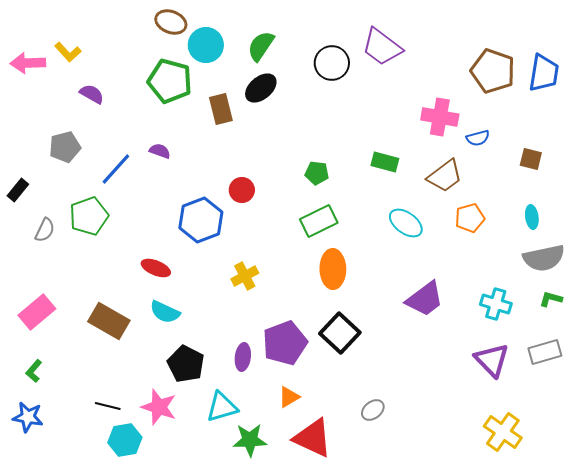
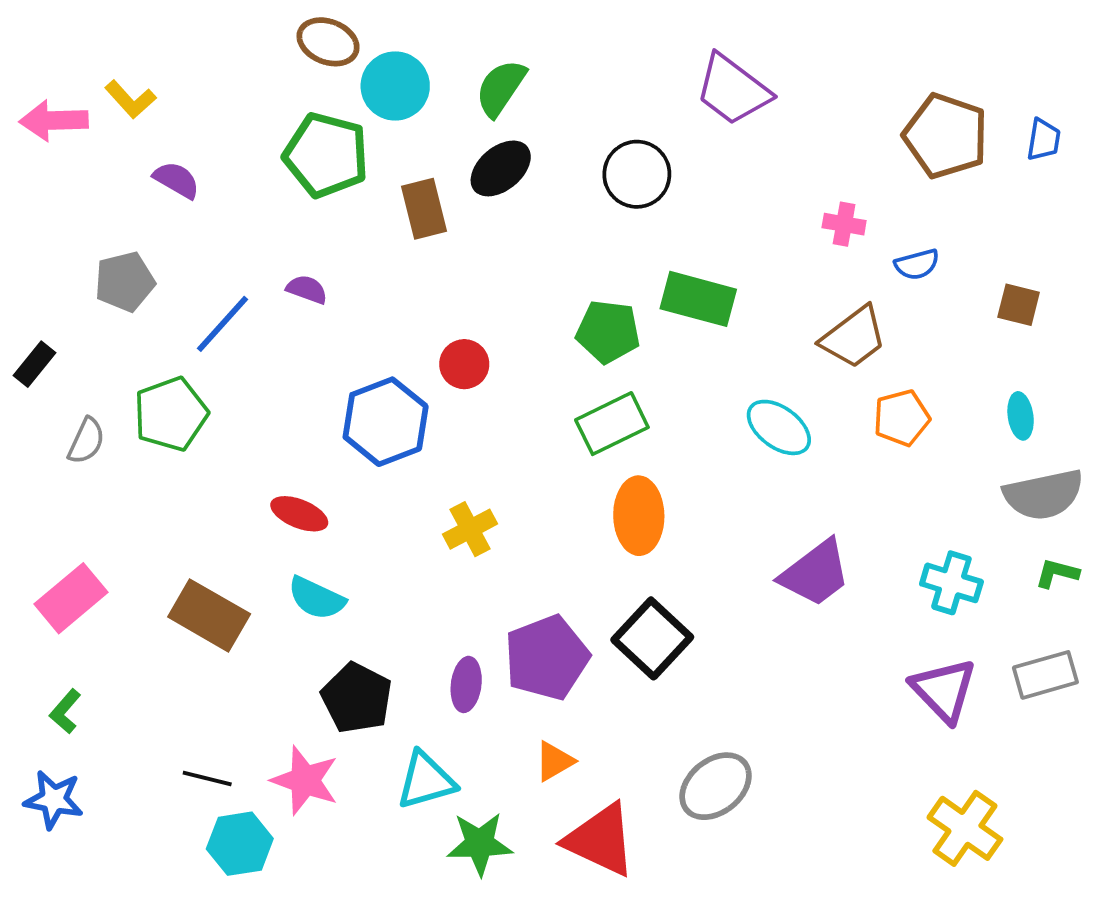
black circle: (332, 63) -> (637, 174), moved
blue trapezoid: (544, 73) -> (1044, 140), size x0.6
pink cross: (440, 117) -> (844, 224), size x0.6
green rectangle: (385, 162) -> (698, 299), moved, size x1.4
green pentagon: (317, 173) -> (608, 332), size x1.4
gray ellipse: (373, 410) -> (716, 786), size x1.6

